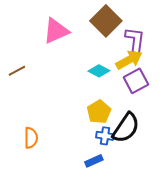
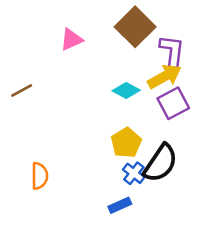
pink triangle: (56, 31) -> (71, 40), size x0.7
blue cross: (105, 136) -> (134, 173), turned 30

